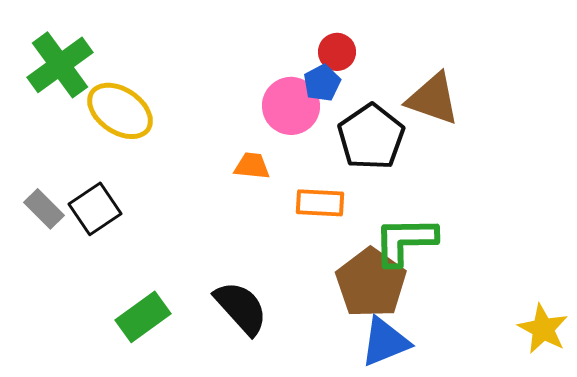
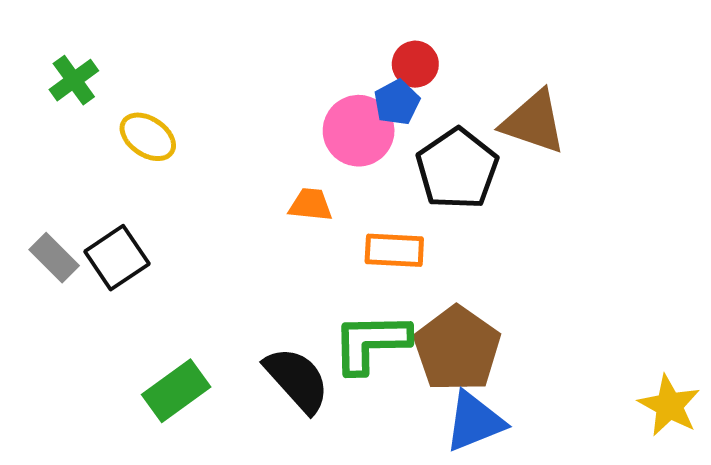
green cross: (60, 65) -> (74, 80), size x0.6
yellow ellipse: (120, 111) -> (148, 137), size x0.7
green L-shape: (405, 241) -> (371, 343), moved

